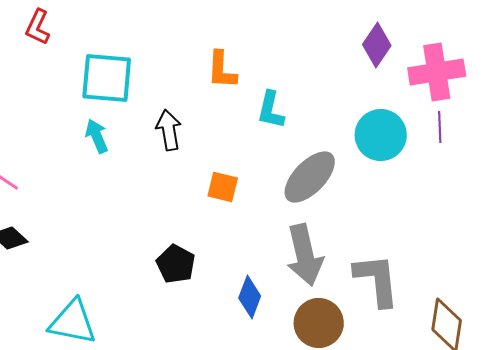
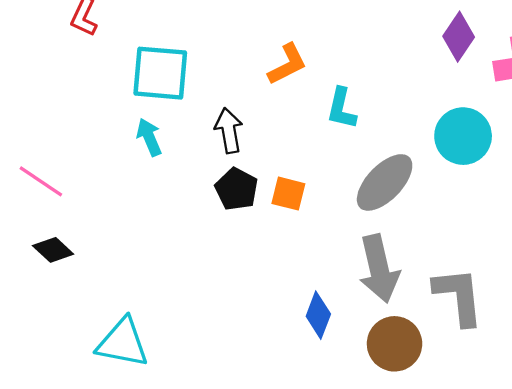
orange L-shape: (222, 70) -> (287, 64), turned -120
black pentagon: (176, 264) -> (236, 189), moved

